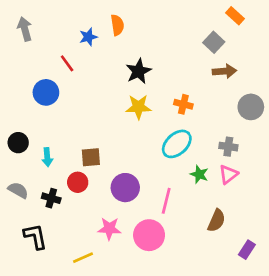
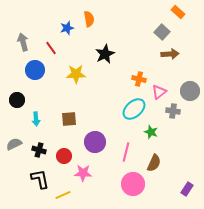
gray arrow: (25, 29) -> (23, 42), moved
yellow star: (138, 107) -> (76, 74), moved
gray circle: (251, 107) -> (190, 91), moved
black circle: (18, 143) -> (17, 100), moved
pink triangle: (228, 174) -> (159, 92), moved
red circle: (78, 182) -> (64, 156), moved
gray semicircle: (18, 190) -> (14, 144), turned -56
brown semicircle: (216, 221) -> (154, 163), moved
pink circle: (149, 235) -> (133, 184), moved
black L-shape: (35, 236) -> (40, 179), moved

